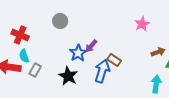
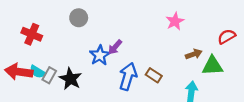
cyan semicircle: (24, 56) -> (38, 72), moved, turned -40
brown rectangle: (114, 60) -> (154, 75), moved
black star: (68, 76) -> (70, 79), moved

